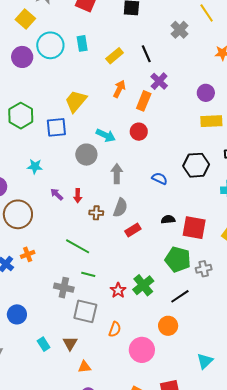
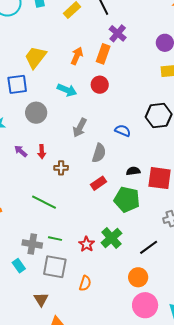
orange arrow: (119, 89) -> (77, 56), moved
gray circle: (86, 155) -> (36, 113), moved
gray arrow: (117, 174) -> (80, 128), turned -150
gray semicircle: (120, 208) -> (99, 153), moved
green pentagon: (178, 259) -> (127, 199), moved
green line: (88, 274) -> (55, 239), moved
cyan rectangle: (44, 344) -> (19, 266), moved
pink circle: (142, 350) -> (145, 305), moved

